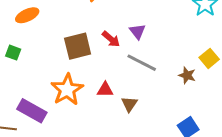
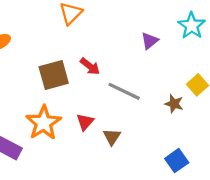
purple triangle: (137, 31) -> (150, 41), moved, turned 30
red triangle: (105, 90) -> (85, 122), turned -48

